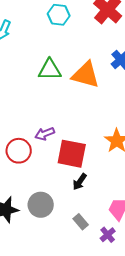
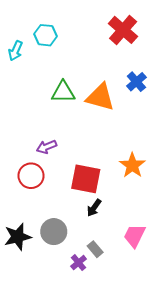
cyan hexagon: (59, 15) -> (45, 35), moved
purple arrow: (45, 134) -> (47, 147), moved
purple cross: (108, 235) -> (79, 263), moved

